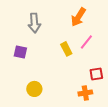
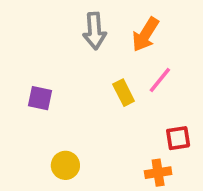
gray arrow: (34, 23) -> (94, 31), moved

